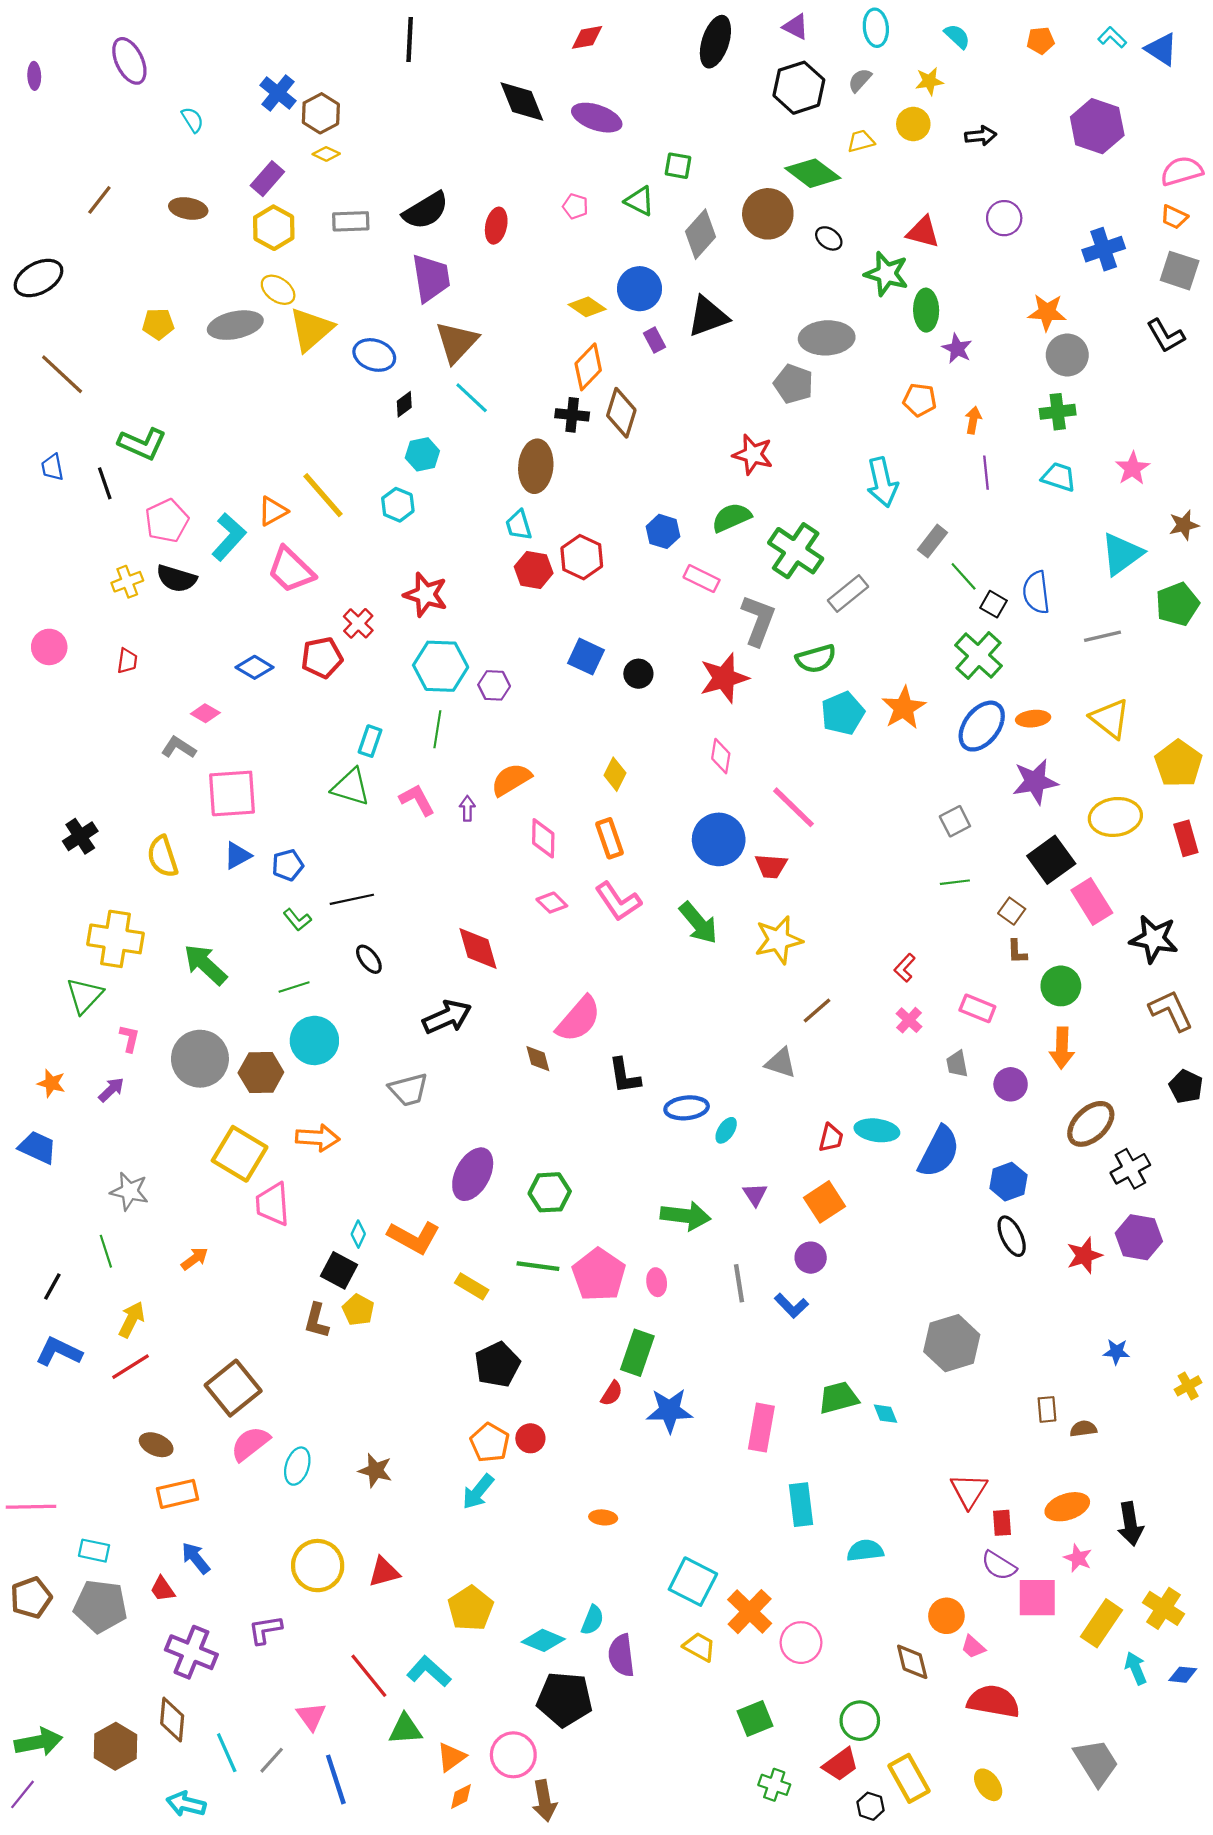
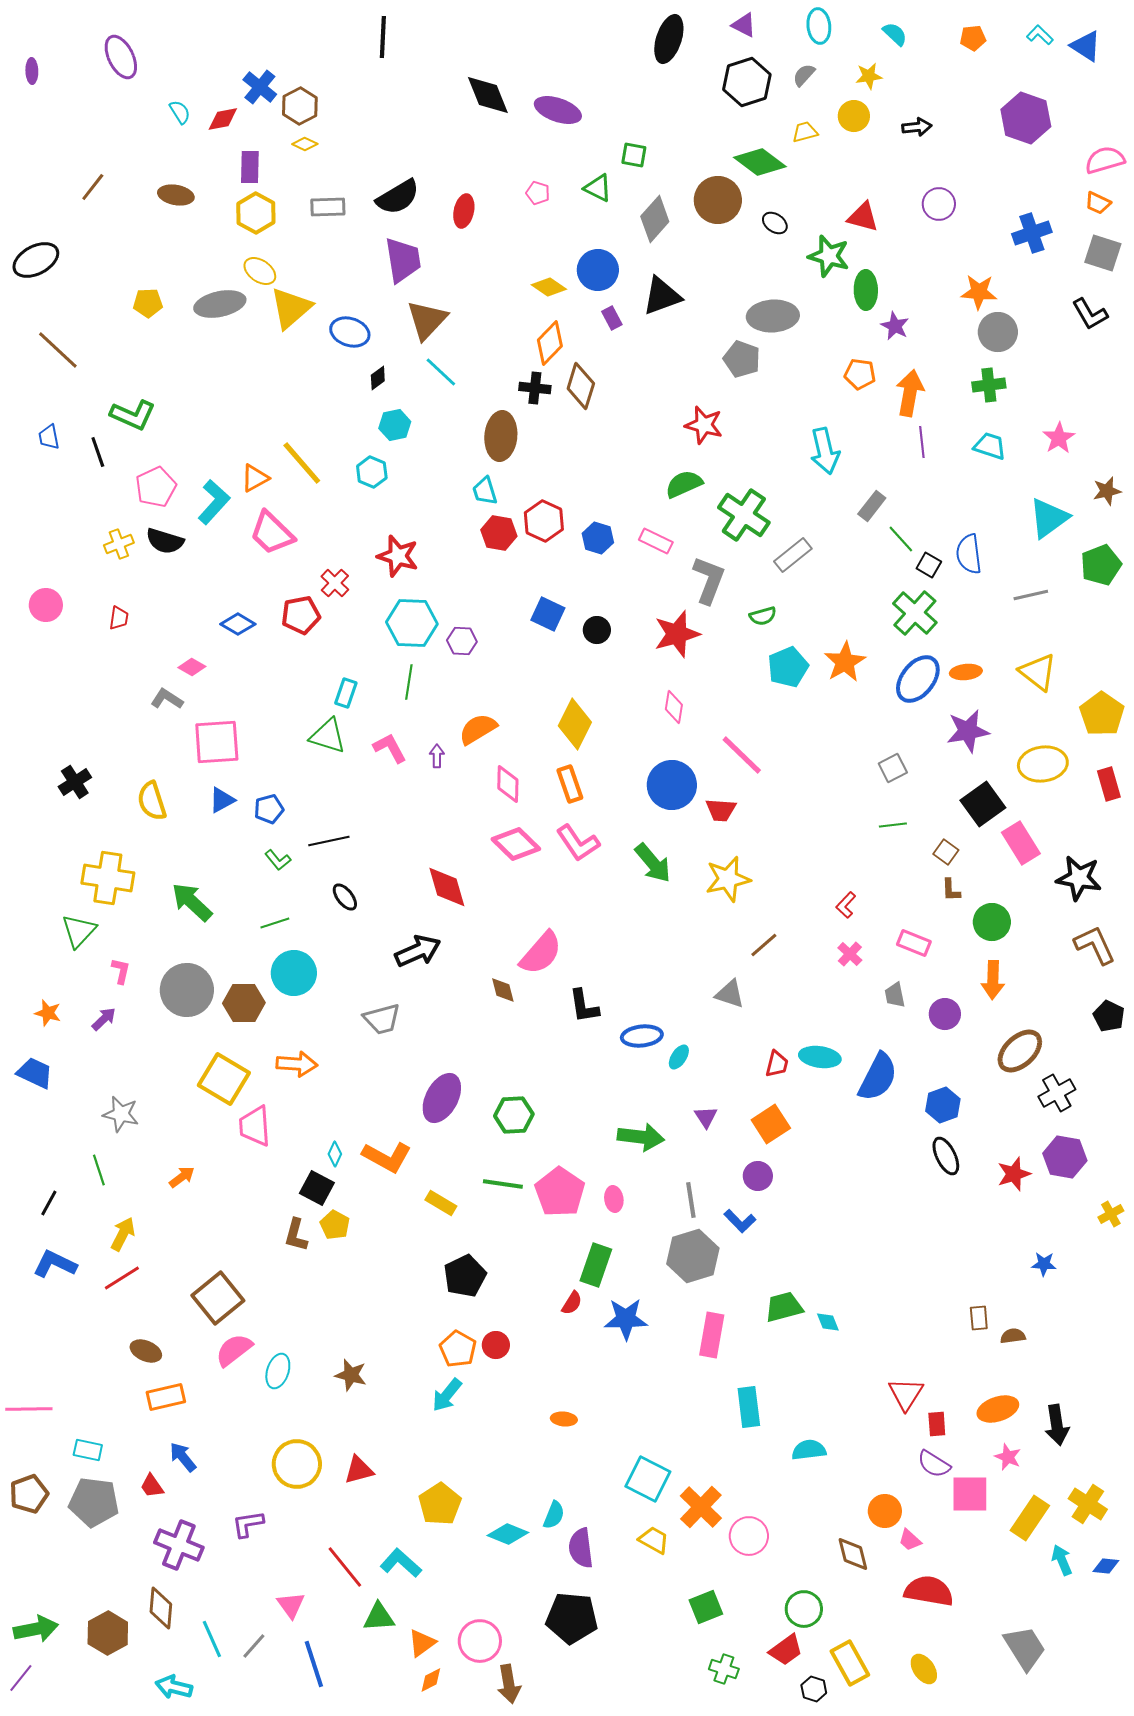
red diamond: (587, 37) -> (223, 119), moved
purple rectangle: (267, 179) -> (250, 167), turned -40
orange arrow: (973, 420) -> (910, 393), size x1.8
blue hexagon: (663, 531) -> (598, 538), moved
green semicircle: (816, 659) -> (763, 616), size x0.7
yellow diamond: (615, 774) -> (575, 724), size x1.6
pink diamond: (552, 903) -> (516, 844), size x1.6
gray hexagon: (952, 1343) -> (693, 1256), moved
yellow cross: (1188, 1386) -> (1111, 1214), moved
black pentagon: (565, 1699) -> (572, 1618), moved

